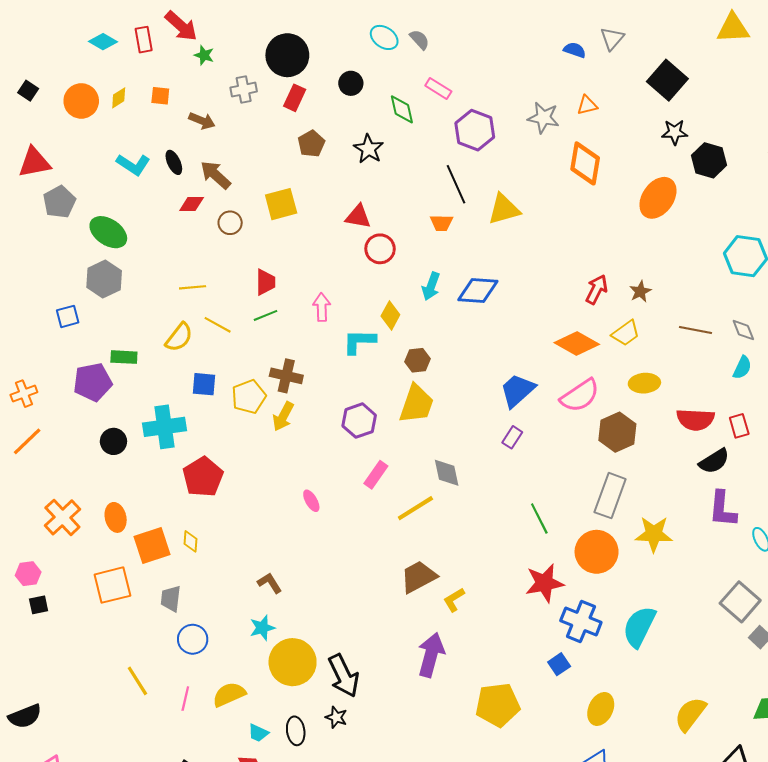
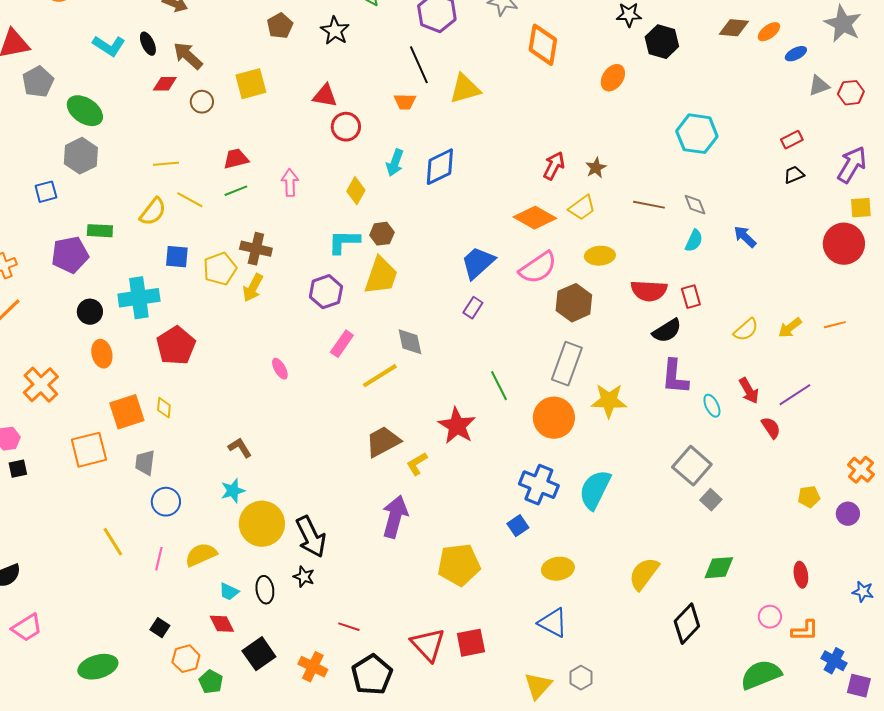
orange ellipse: (658, 198) -> (613, 78), size x0.7
red trapezoid: (265, 282) -> (236, 159), turned -104
blue diamond: (478, 290) -> (440, 167), turned -30
cyan L-shape: (359, 341) -> (344, 242), moved
orange ellipse: (116, 517) -> (102, 354), moved
red star: (544, 583) -> (457, 426), moved, turned -30
yellow ellipse: (601, 709) -> (558, 569), turned 56

